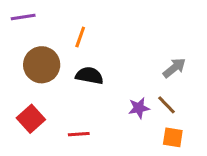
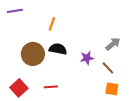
brown circle: (42, 65) -> (33, 54), moved
purple star: (139, 108) -> (87, 58), moved
red square: (31, 119) -> (19, 88), moved

